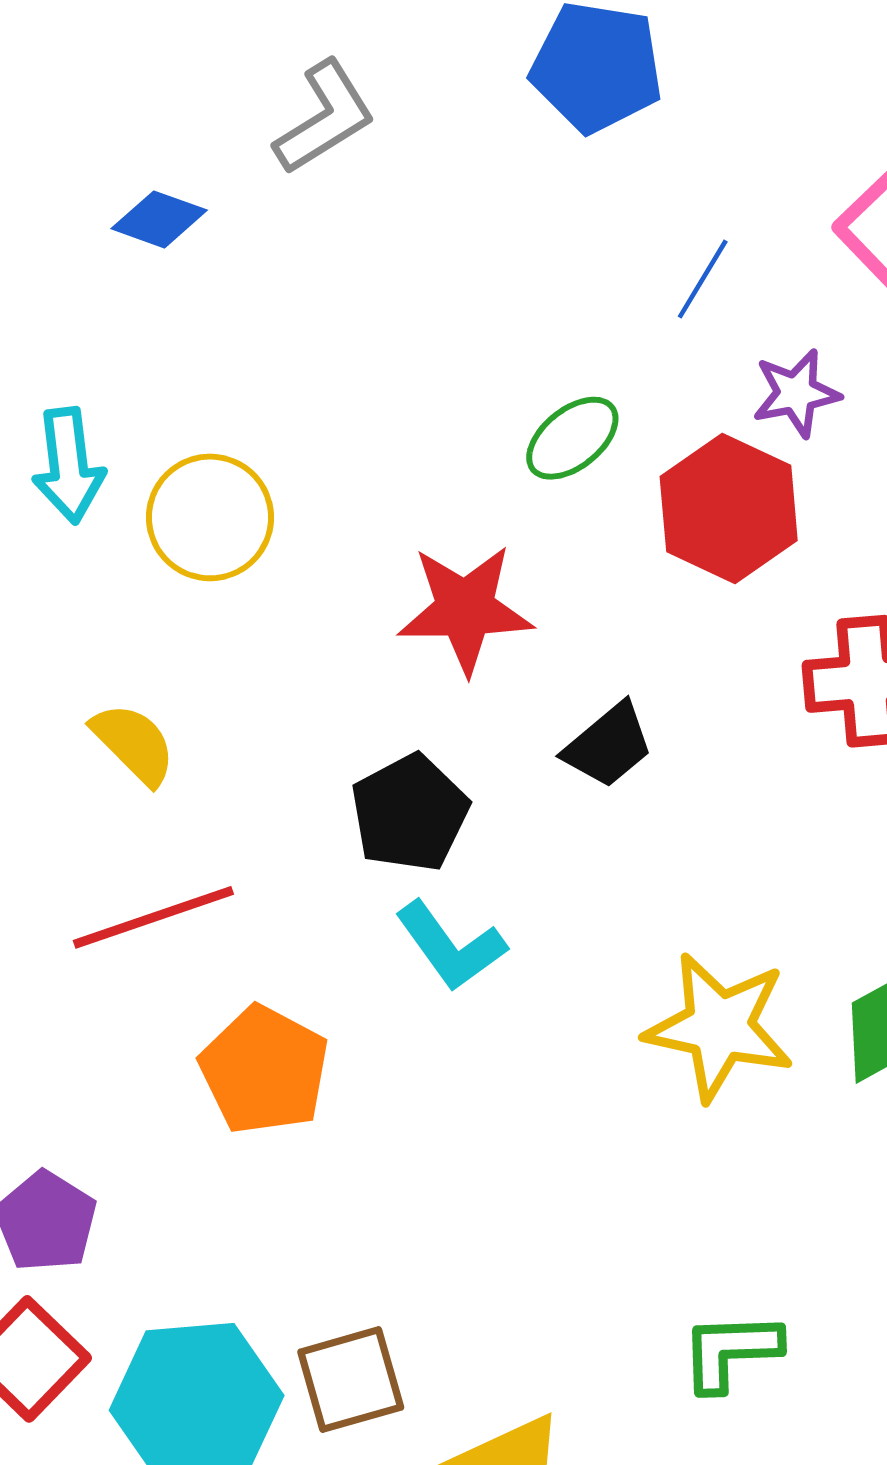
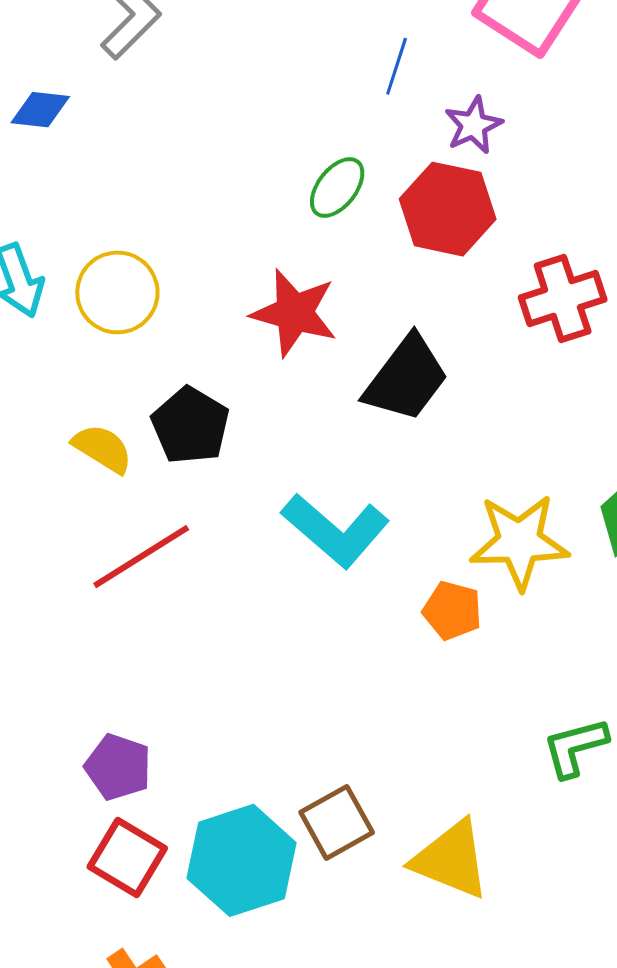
red star: (465, 609) -> (294, 313), turned 30
black trapezoid: (608, 745) -> (406, 378), size x1.5
black pentagon: (410, 813) -> (190, 425), moved
cyan L-shape: (451, 946) -> (335, 530), size x1.4
orange pentagon: (264, 1070) -> (452, 611), moved, size x0.7

